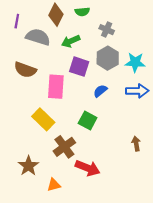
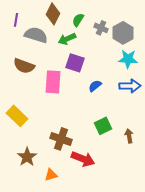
green semicircle: (82, 12) -> (78, 20), moved, turned 128
gray hexagon: (108, 58) -> (123, 33), moved
yellow rectangle: (43, 119) -> (17, 116), moved
green square: (88, 120) -> (103, 126), moved, turned 36
brown cross: (64, 147) -> (61, 139), turned -35

